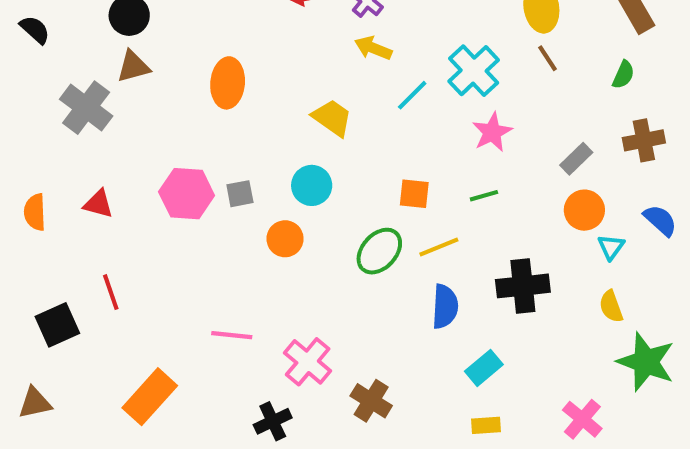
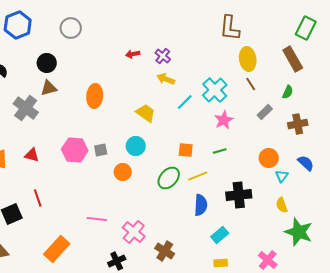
gray rectangle: (576, 159) -> (265, 112), moved

